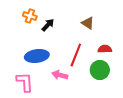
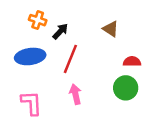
red line: (76, 55) -> (70, 59), moved
blue ellipse: (37, 56) -> (30, 56), moved
pink arrow: (60, 75) -> (75, 94), turned 63

